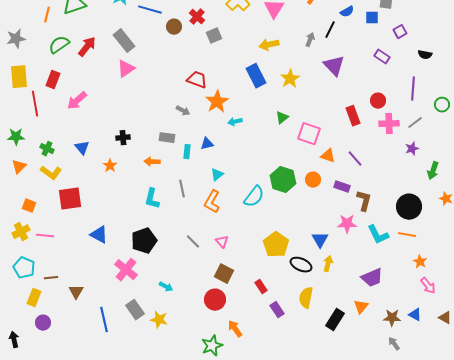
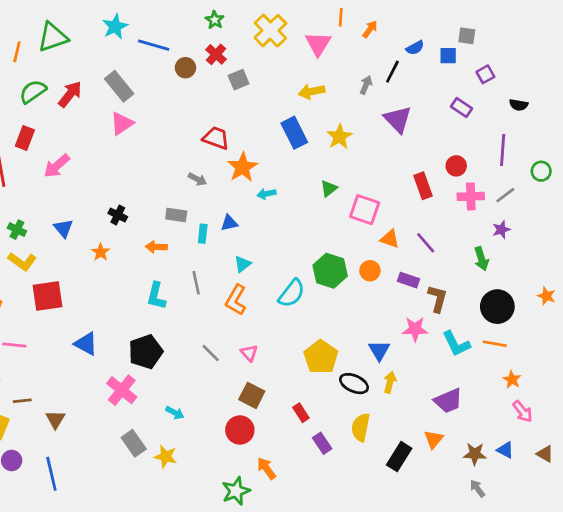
black cross: (123, 138) -> (118, 215), turned 32
green arrow: (433, 171) -> (481, 259), moved, turned -36
blue line: (104, 320) -> (51, 474), moved

